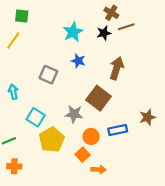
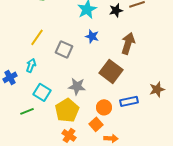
yellow line: (13, 41) -> (37, 37), moved
cyan arrow: (13, 92) -> (31, 65), turned 32
gray star: (74, 114) -> (77, 86), moved
cyan square: (36, 117) -> (42, 92), moved
orange cross: (14, 166) -> (69, 135), moved, turned 32

